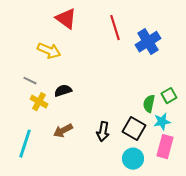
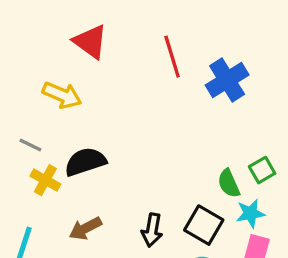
black semicircle: (63, 91) -> (85, 162), size x1.4
green semicircle: (149, 104) -> (229, 183), turned -36

